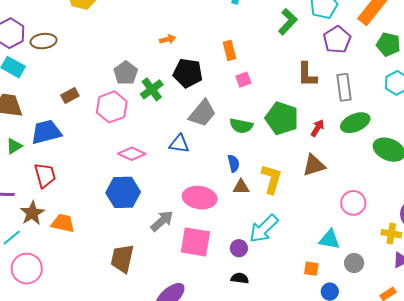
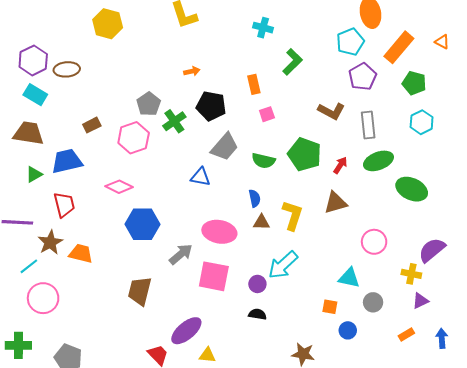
green L-shape: (288, 22) -> (292, 62), moved
brown L-shape: (307, 75) -> (331, 111), turned -64
pink diamond: (132, 154) -> (119, 187), moved

